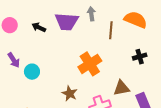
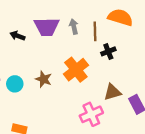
gray arrow: (91, 14) -> (74, 27), moved
black cross: (140, 57) -> (108, 51), moved
brown star: (70, 94) -> (43, 79), moved

